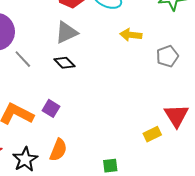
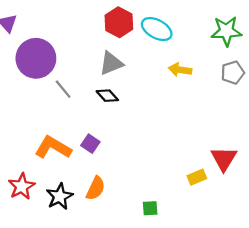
gray pentagon: (167, 56) -> (233, 73), moved

